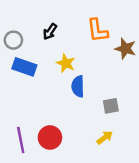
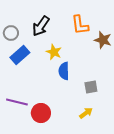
black arrow: (50, 32) -> (41, 26), size x1.5
blue rectangle: (24, 67) -> (20, 55), turned -60
purple line: (21, 140) -> (17, 102), moved, turned -65

